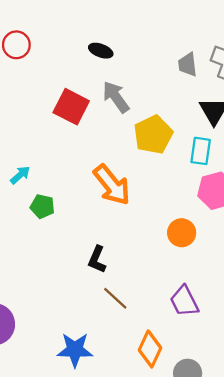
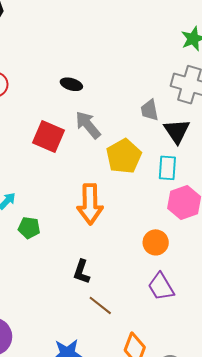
gray trapezoid: (188, 65) -> (149, 110), moved
orange arrow: (112, 185) -> (90, 204), turned 42
purple trapezoid: (184, 301) -> (161, 287), moved

